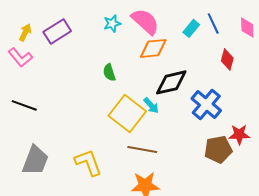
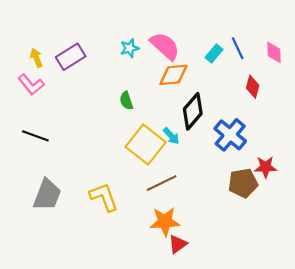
yellow arrow: (25, 32) -> (36, 58), turned -48
black diamond: (171, 82) -> (193, 111), turned -36
brown line: (142, 149) -> (162, 183), turned -36

